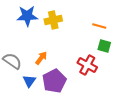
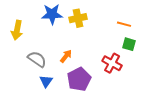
blue triangle: (29, 81) -> (46, 81), moved

